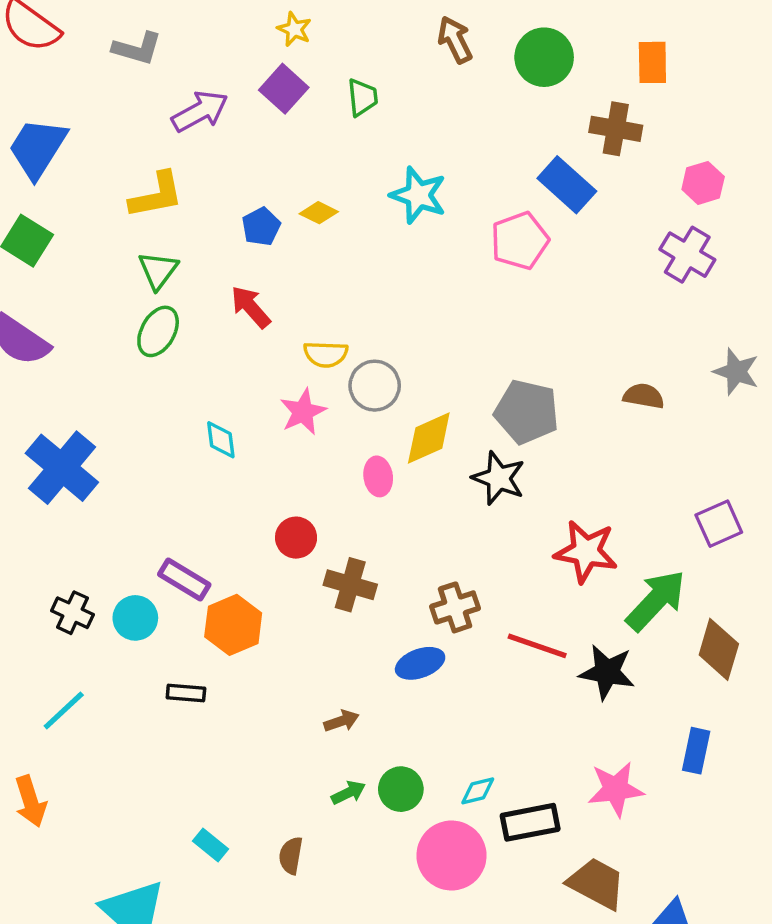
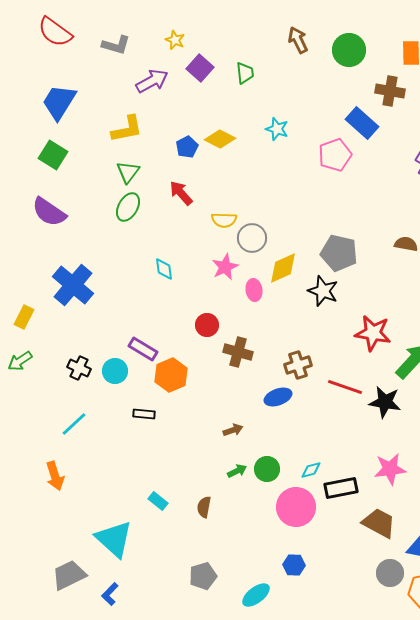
yellow star: (294, 29) -> (175, 40), moved
cyan star: (418, 195) -> (277, 129), size x0.7
yellow diamond: (319, 213) -> (220, 139), size x1.4
pink star: (303, 412) -> (225, 267), moved

